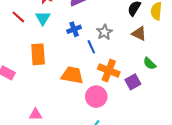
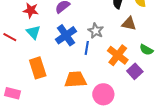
blue cross: (74, 29) -> (66, 35), size x1.5
blue line: (91, 47) -> (87, 48), turned 48
orange cross: (109, 71) -> (118, 55), moved, turned 30

